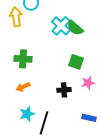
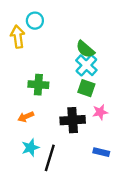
cyan cross: (61, 26) -> (86, 65), moved
green cross: (23, 59) -> (38, 85), moved
black cross: (64, 90) -> (73, 120), size x1.5

